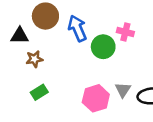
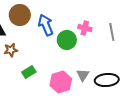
green rectangle: (39, 92) -> (29, 72), moved

